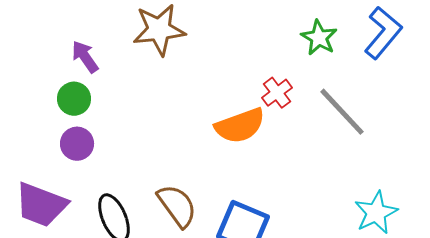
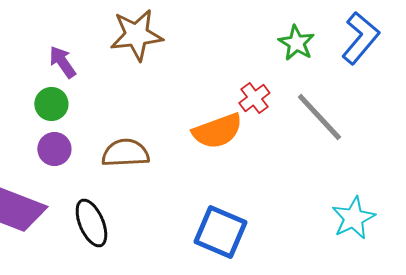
brown semicircle: (177, 206) -> (125, 153), moved, turned -57

